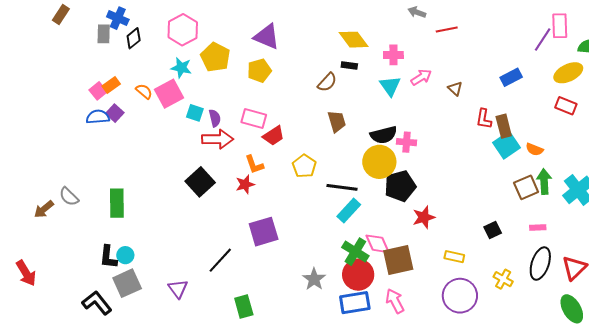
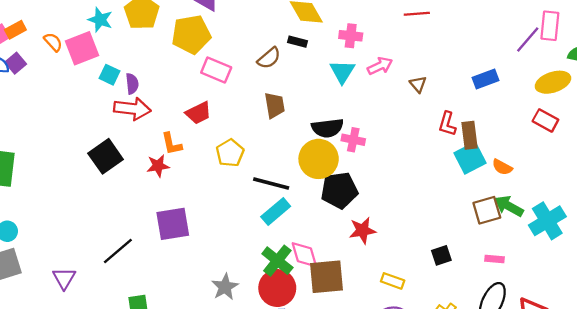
yellow pentagon: (259, 71) -> (191, 34), size x1.4
pink rectangle: (254, 119) -> (216, 70), moved
green arrow: (544, 182) -> (509, 206), turned -65

